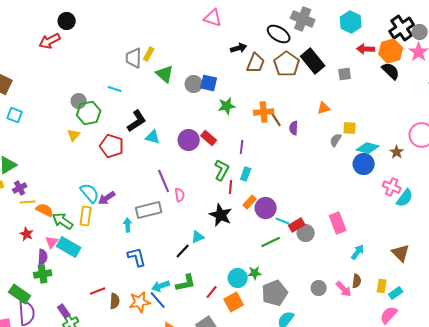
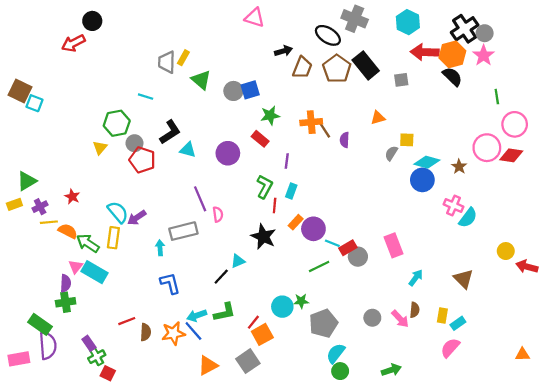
red arrow: (366, 49) -> (425, 52), size x1.4
blue square: (209, 83) -> (250, 90), turned -30
gray circle: (79, 101) -> (134, 143), moved
cyan square: (15, 115) -> (34, 103), moved
red rectangle: (209, 138) -> (260, 139), moved
red star: (27, 234) -> (72, 197), moved
orange square: (234, 302) -> (262, 334), moved

